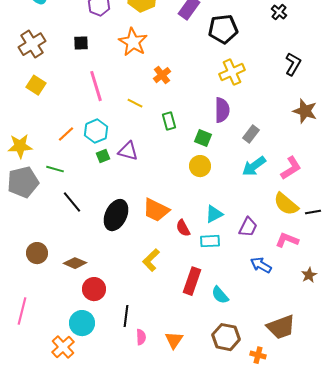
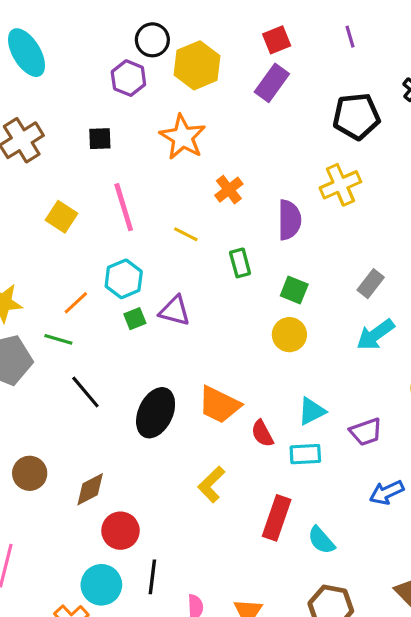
black pentagon: (223, 29) -> (356, 116), moved
yellow square: (36, 85) -> (62, 217), moved
purple semicircle: (222, 110) -> (289, 220), moved
orange line: (66, 134) -> (76, 303), moved
purple trapezoid: (248, 227) -> (366, 432), turned 45
brown diamond: (75, 263) -> (90, 489), turned -50
blue arrow: (261, 265) -> (387, 492), turned -55
black line: (126, 316) -> (152, 577), moved

